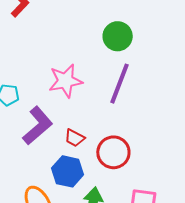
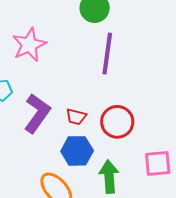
pink star: (65, 81) -> (29, 45), moved

